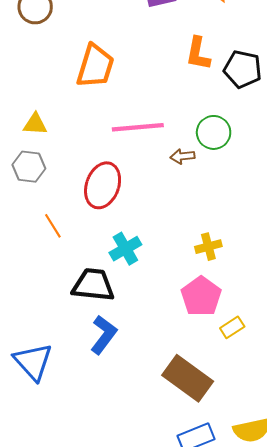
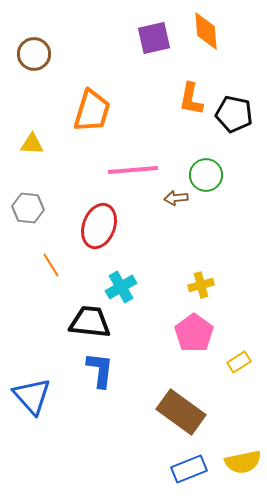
yellow triangle: (35, 124) -> (32, 144), moved
yellow rectangle: (232, 327) -> (239, 362), moved
blue L-shape: (104, 335) -> (100, 370), turned -30

